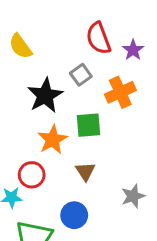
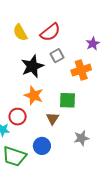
red semicircle: (98, 38) -> (50, 32), moved, turned -115
green square: (89, 125) -> (68, 100), moved
orange star: (53, 140) -> (34, 95), turned -30

